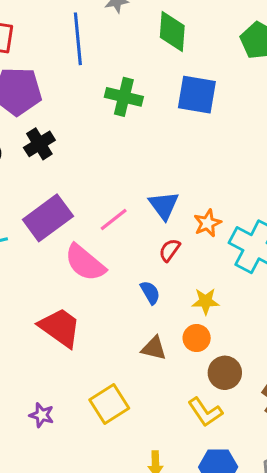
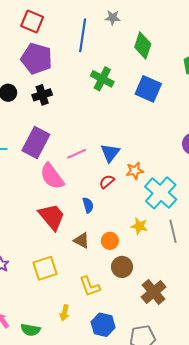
purple rectangle: (48, 218) -> (36, 142), turned -40
yellow star: (206, 301) -> (139, 226), moved
red trapezoid: (60, 328) -> (52, 217), moved
yellow L-shape: (205, 412) -> (90, 286), moved

